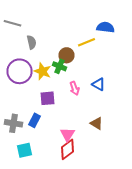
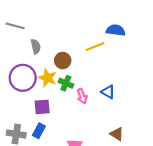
brown circle: (66, 55) -> (63, 61), moved
green cross: (60, 66) -> (66, 83), moved
purple square: (48, 98) -> (42, 107), moved
brown triangle: (96, 123) -> (117, 134), moved

